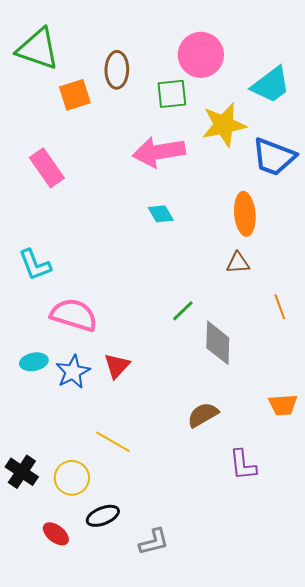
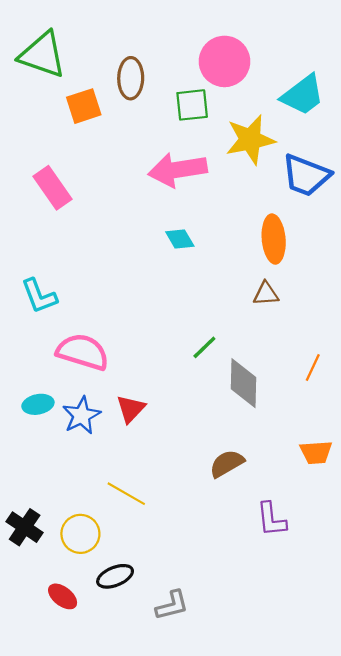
orange line: (280, 307) -> (313, 367), moved, turned 45

